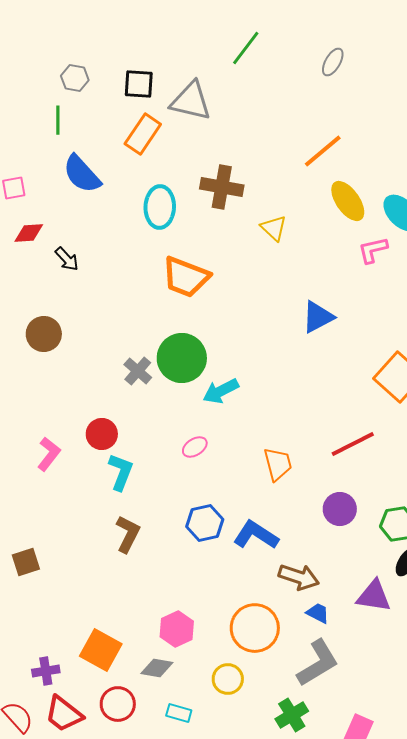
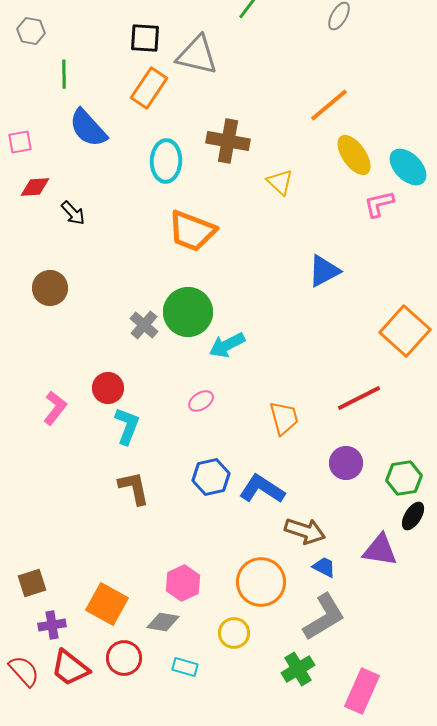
gray hexagon: (75, 78) -> (31, 31), moved
brown L-shape: (128, 534) -> (134, 488), turned -39
brown square: (26, 562) -> (32, 583), moved

